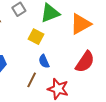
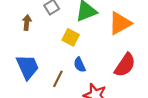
brown line: (32, 80) -> (58, 79), moved

